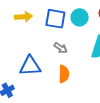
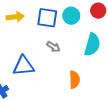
orange semicircle: (64, 74) -> (74, 80), moved

